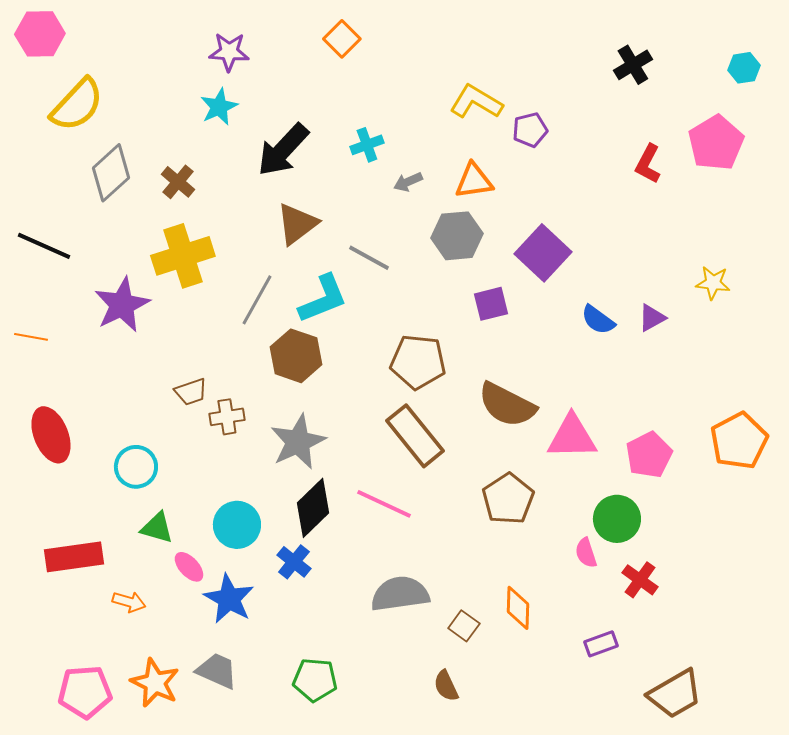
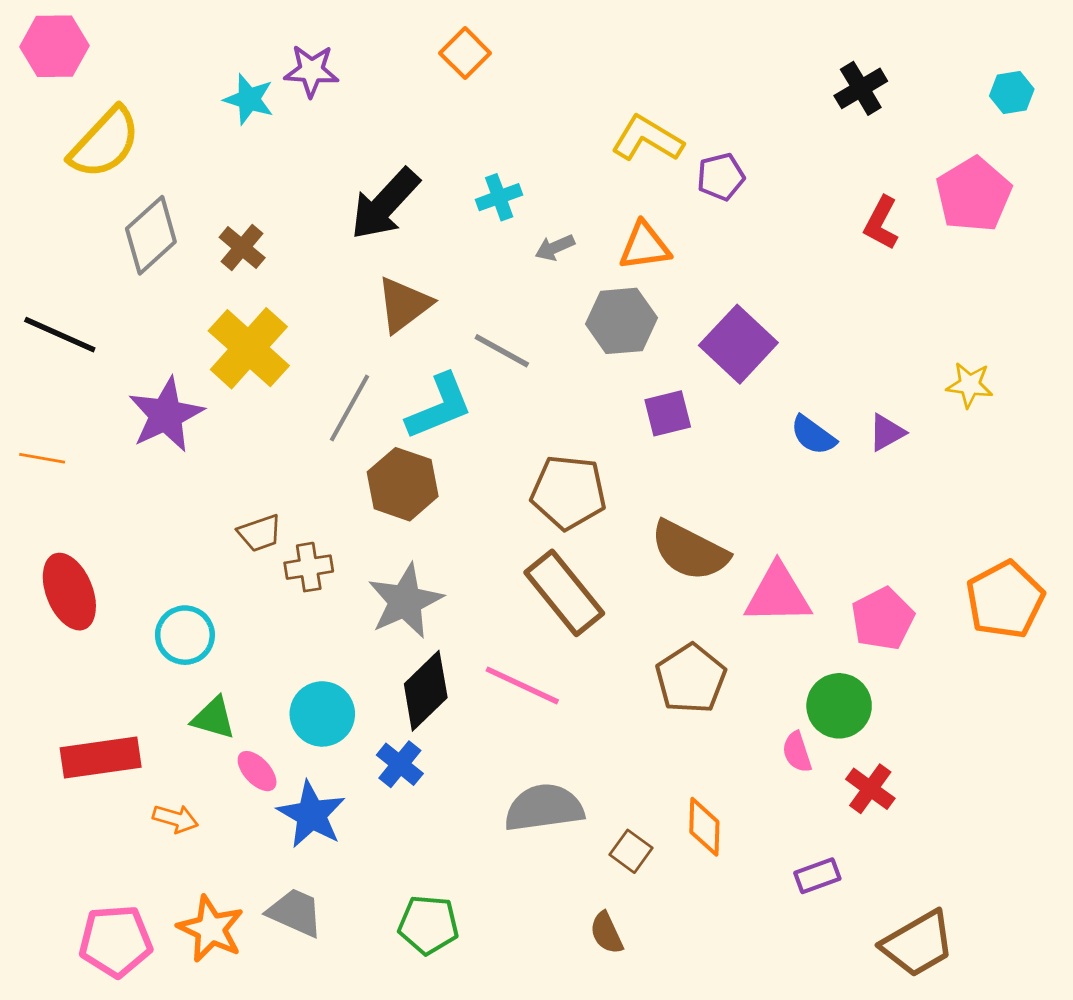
cyan star: (219, 107) -> (249, 99), moved, turned -30
yellow cross: (183, 256) -> (249, 348), turned -30

